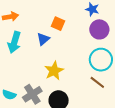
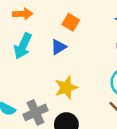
orange square: (58, 24) -> (71, 22), moved

